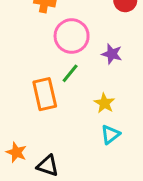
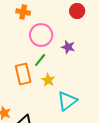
yellow star: (104, 103) -> (48, 80), moved
cyan triangle: (110, 134) -> (67, 101), size x1.5

